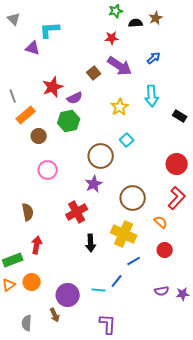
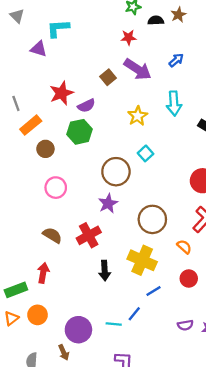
brown semicircle: (28, 212) -> (52, 235), moved, turned -48

